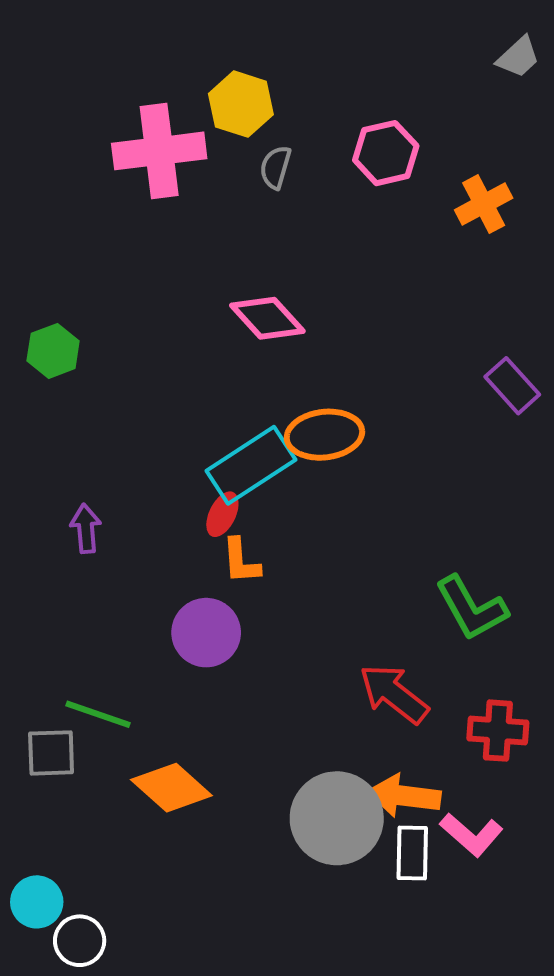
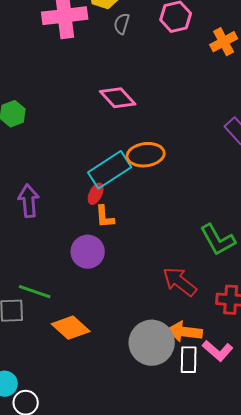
purple arrow: (86, 529) -> (29, 201), size x1.4

